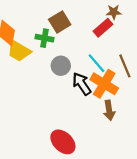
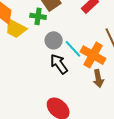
cyan line: (96, 63) -> (73, 49), moved
black arrow: (82, 84) -> (59, 64), moved

